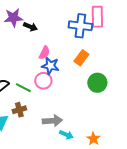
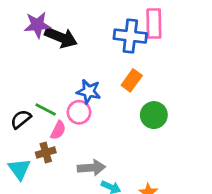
black arrow: (30, 27) -> (61, 37), size x1.6
pink semicircle: (44, 53) -> (58, 130), moved
green line: (23, 88) -> (46, 109), moved

